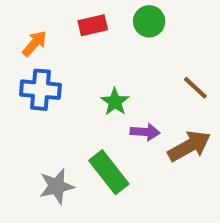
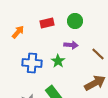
blue cross: (40, 90) -> (32, 63), moved
purple arrow: (145, 132) -> (71, 45), moved

